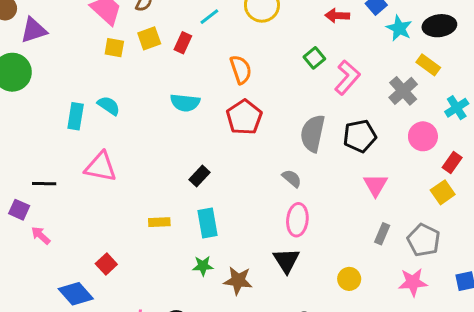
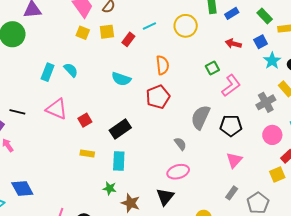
black rectangle: (200, 176) -> (120, 129), size x1.5
pink ellipse: (297, 220) -> (178, 172), turned 55
red square: (106, 264) -> (85, 120), moved

